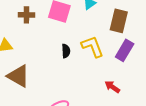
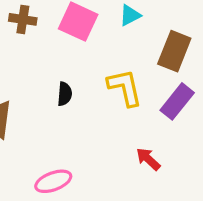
black semicircle: (66, 51) -> (65, 94), moved

